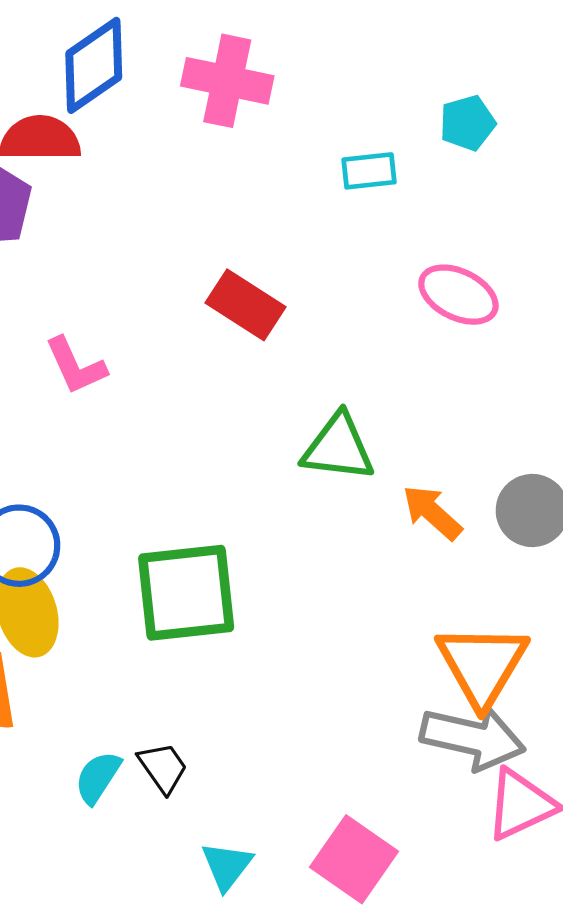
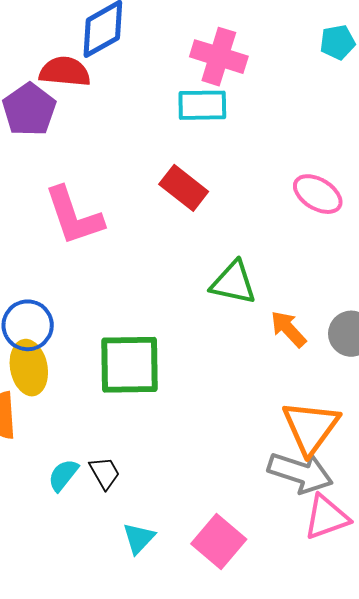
pink cross: (227, 81) -> (219, 57), moved
cyan pentagon: (467, 123) -> (338, 42), moved
cyan rectangle: (369, 171) -> (202, 105), moved, size x1.4
pink L-shape: (76, 366) -> (74, 216), size x1.6

